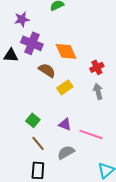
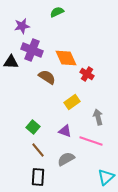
red cross: (97, 67) -> (87, 74), moved, turned -32
yellow rectangle: (65, 87) -> (72, 102), moved
gray arrow: (98, 91) -> (98, 117), moved

